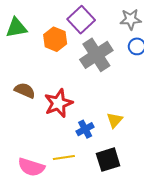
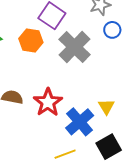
blue cross: (85, 129) -> (80, 122), size x1.6

